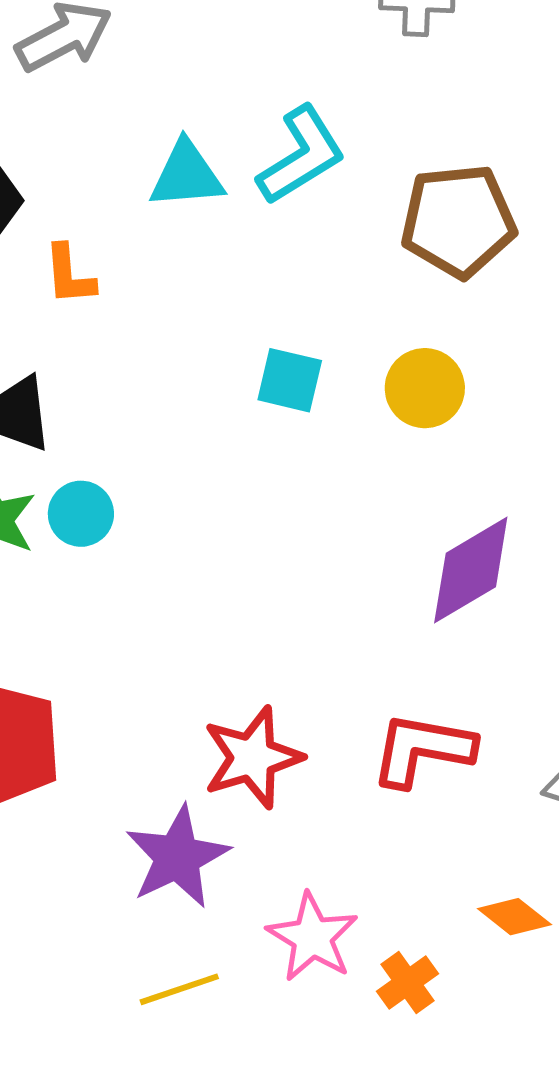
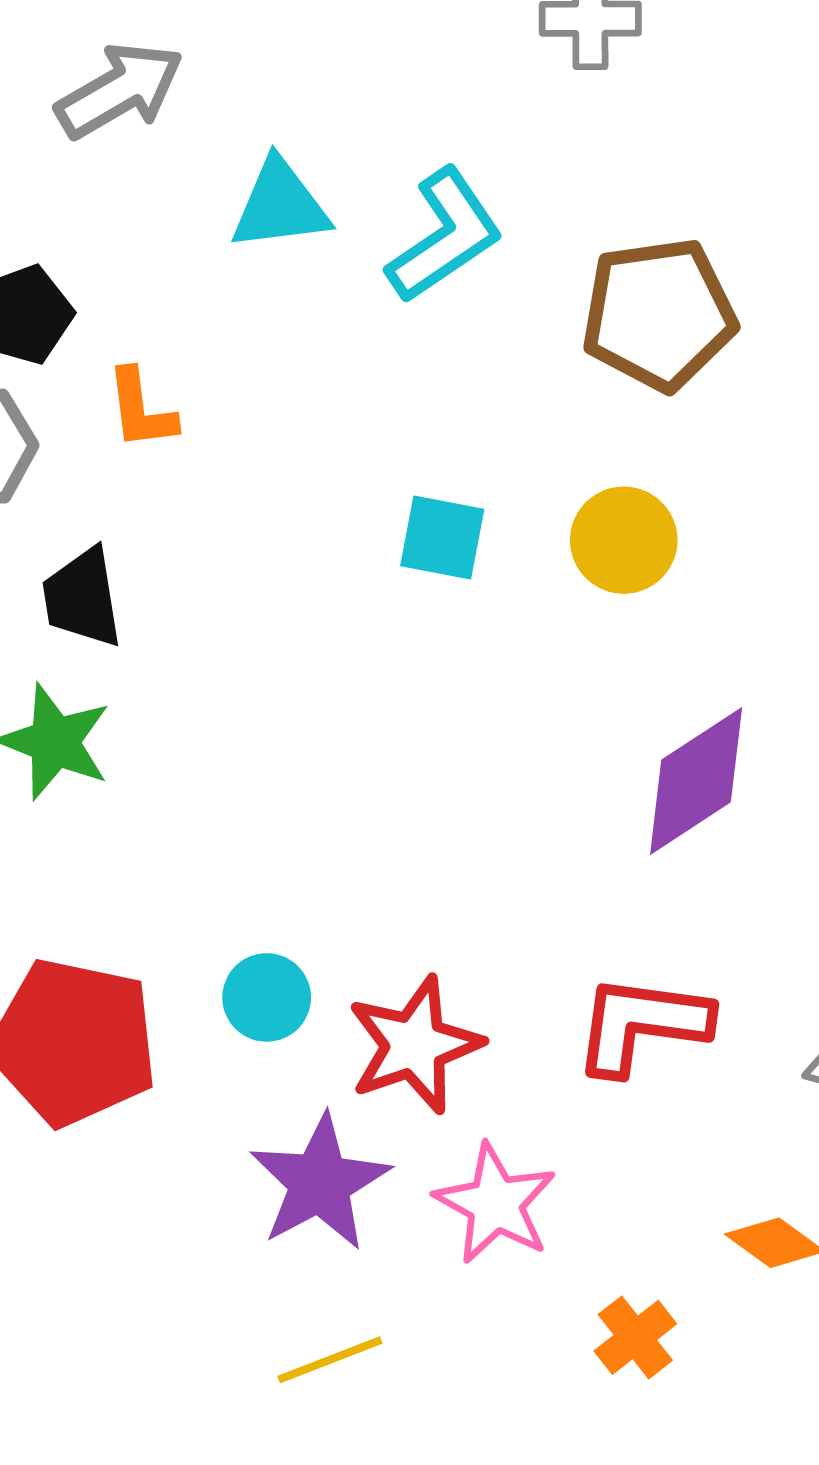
cyan triangle: (187, 175) -> (280, 205), moved
cyan circle: (81, 514) -> (267, 997), moved
pink star: (312, 937) -> (495, 1204), moved

